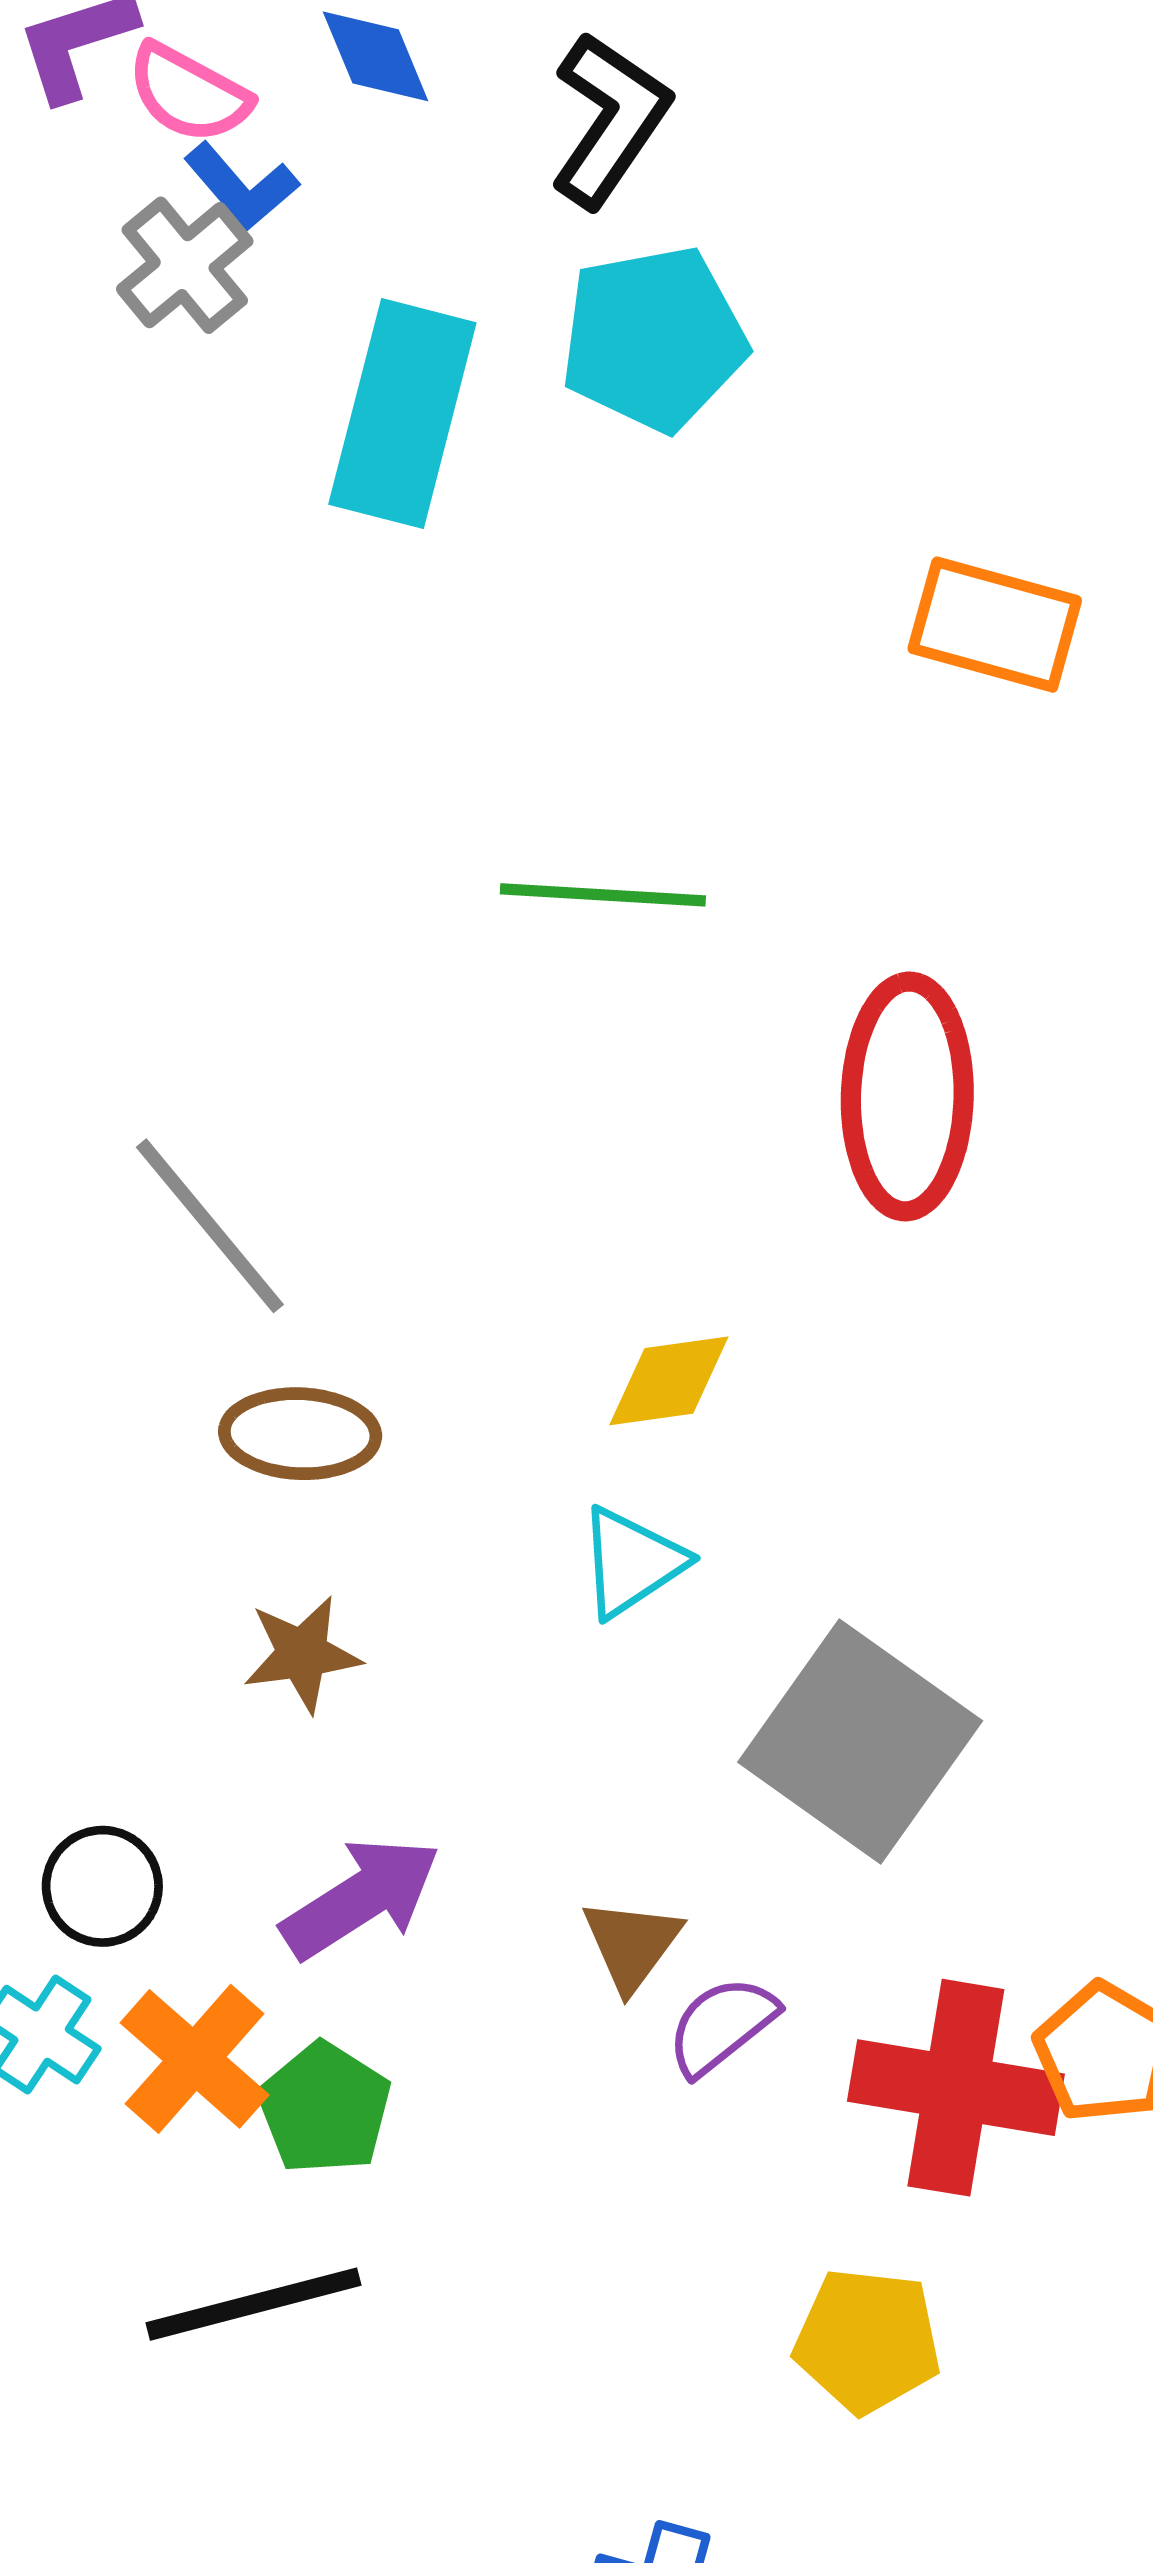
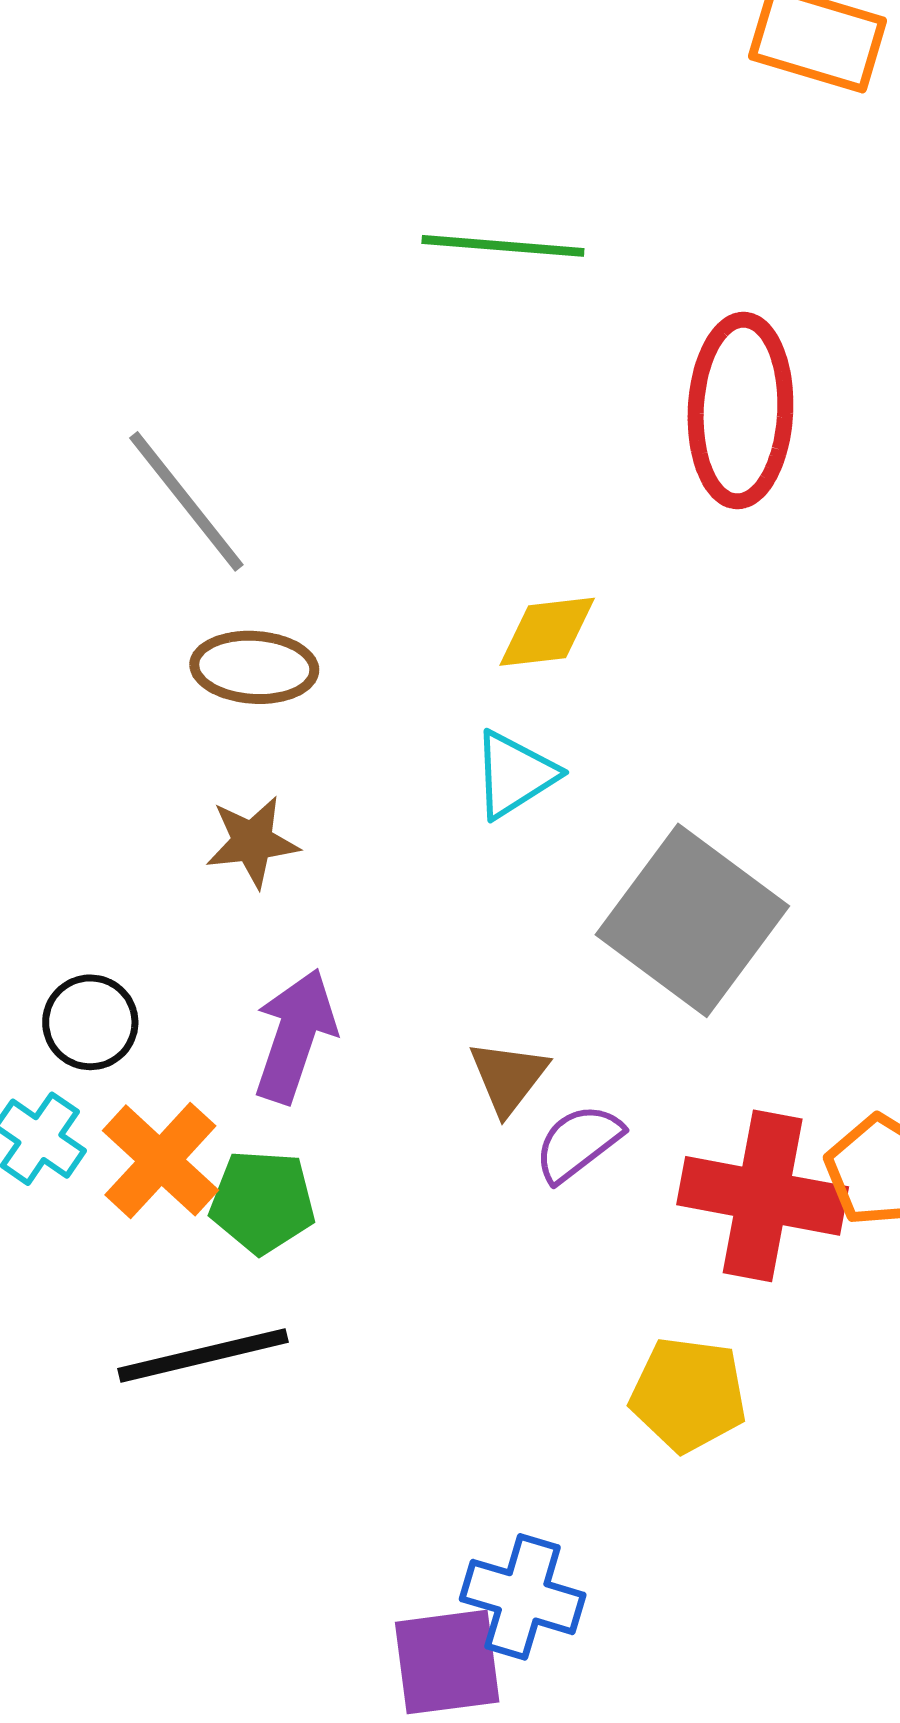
purple arrow: (361, 1898) -> (295, 1036), turned -40
green pentagon: (325, 2108) -> (262, 1202), turned -30

